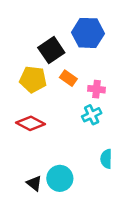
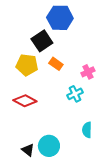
blue hexagon: (88, 33) -> (60, 18), moved
pink cross: (97, 89) -> (88, 72), moved, turned -32

